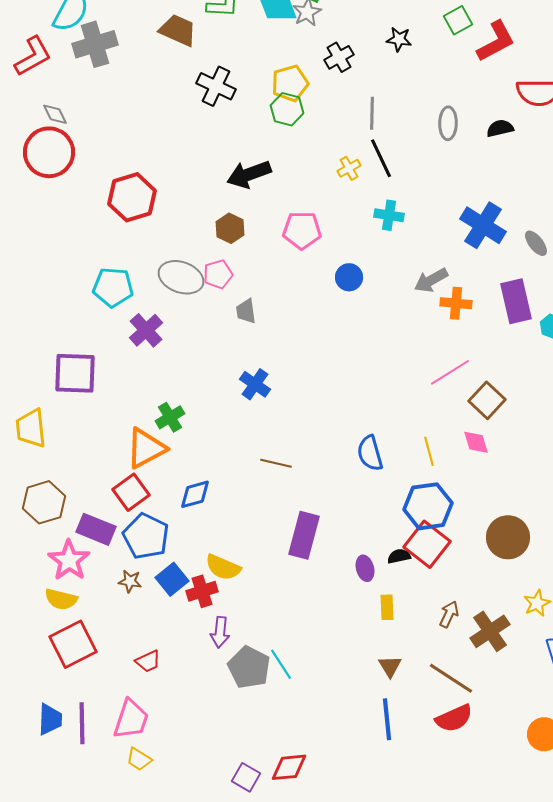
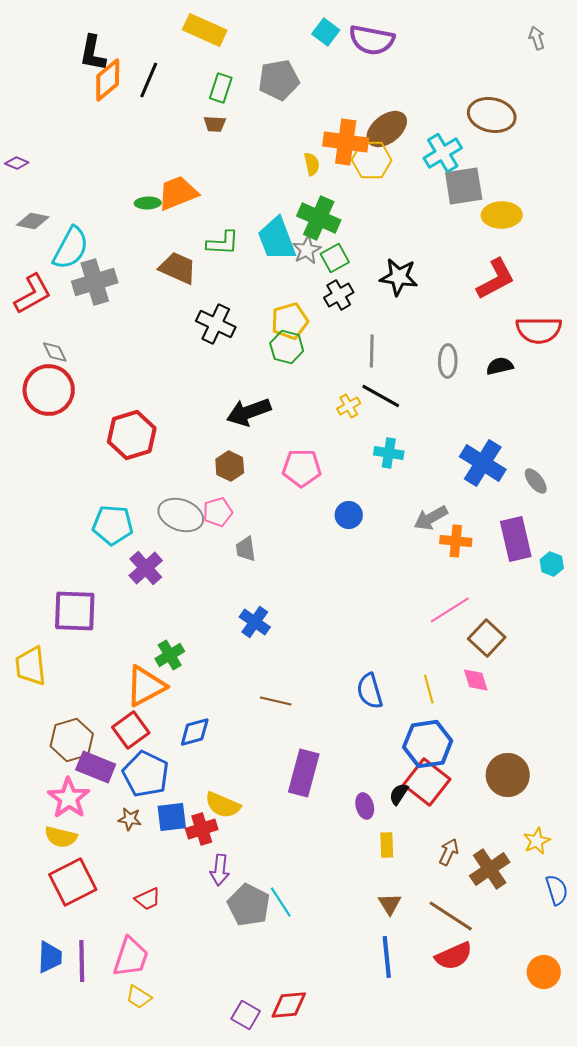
green square: (458, 20) -> (335, 258), moved
black star: (399, 39) -> (399, 277), size x1.5
black line: (381, 158) -> (381, 396), turned -36
brown hexagon: (44, 502) -> (72, 740), moved
black semicircle: (399, 556) -> (399, 794), turned -45
blue square: (172, 579) -> (172, 817), turned 32

